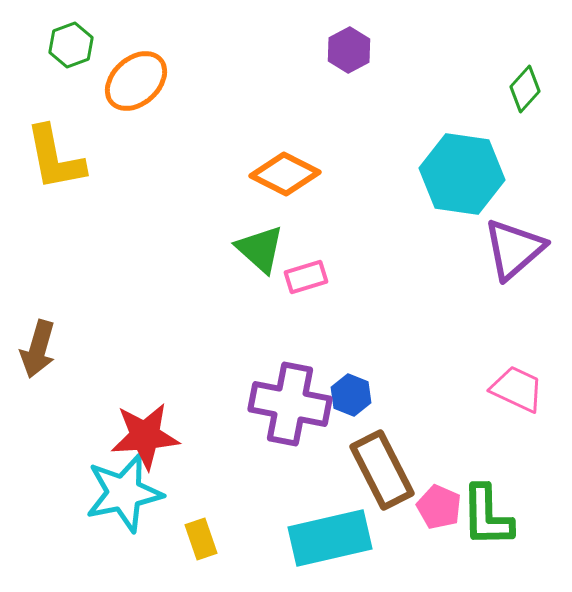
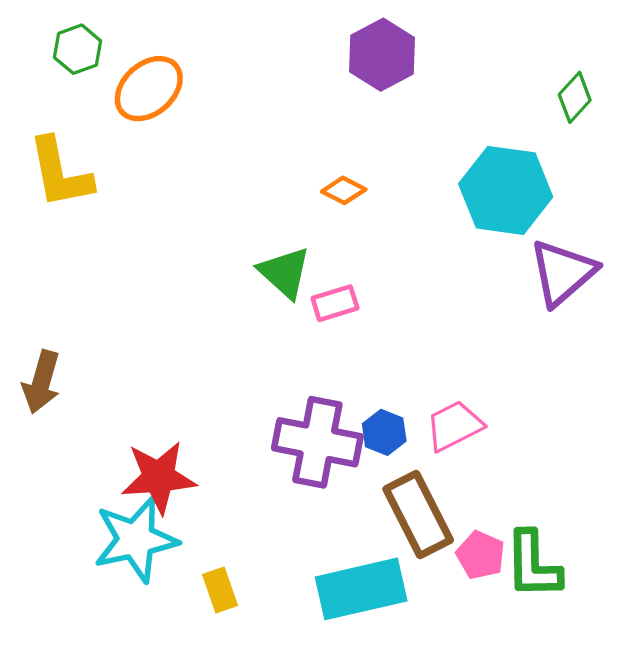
purple hexagon: (349, 50) -> (382, 55), size x1.4
orange diamond: (285, 174) -> (344, 190), moved, size x0.6
pink trapezoid: (517, 389) -> (454, 426), moved, turned -52

